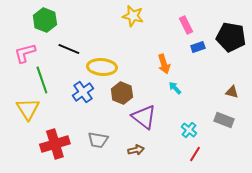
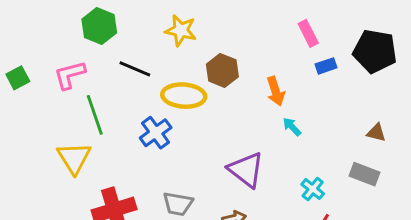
yellow star: (133, 16) -> (181, 30), moved
brown hexagon: (122, 93) -> (222, 70), moved

